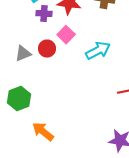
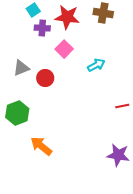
red circle: (47, 48) -> (45, 78), moved
cyan arrow: (98, 50) -> (96, 65), size x0.7

